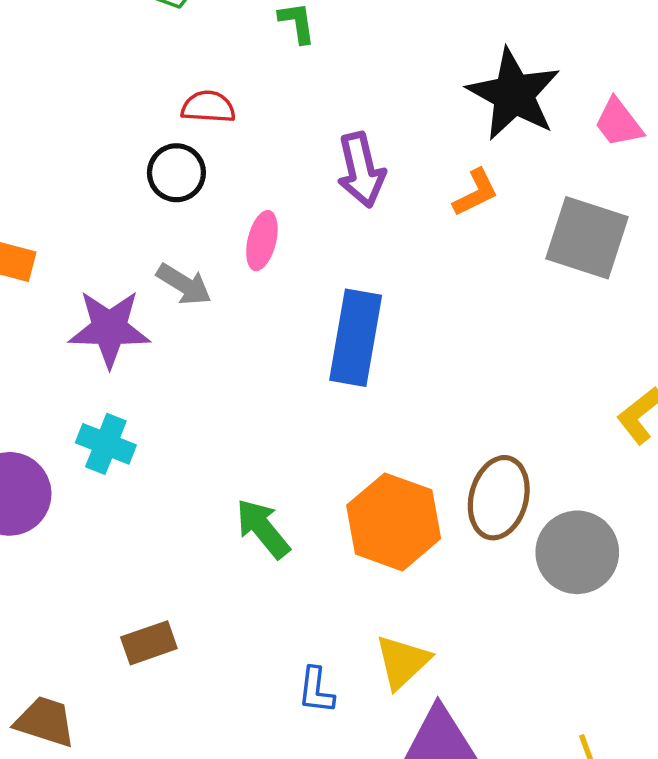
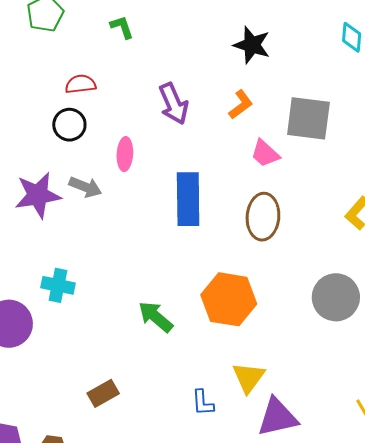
black star: (514, 94) -> (252, 45), size x0.7
pink trapezoid: (619, 123) -> (265, 153), moved
purple star: (109, 329) -> (38, 195), moved
brown ellipse: (499, 498) -> (263, 217), moved

